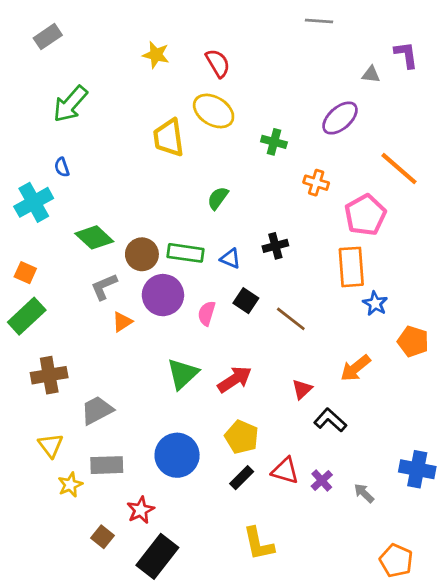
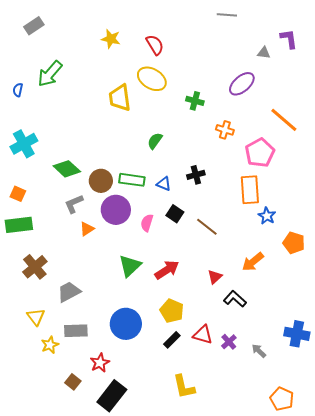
blue semicircle: (62, 167) -> (18, 90), moved, turned 32
green rectangle: (27, 316) -> (19, 225), turned 36
brown cross: (49, 375) -> (35, 267), turned -30

